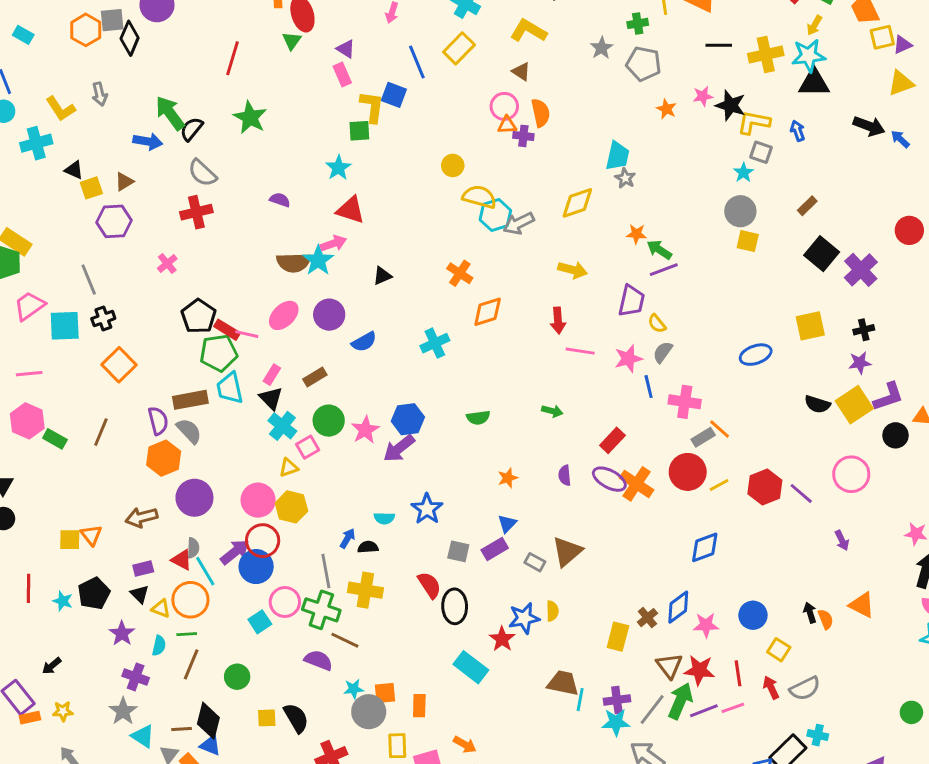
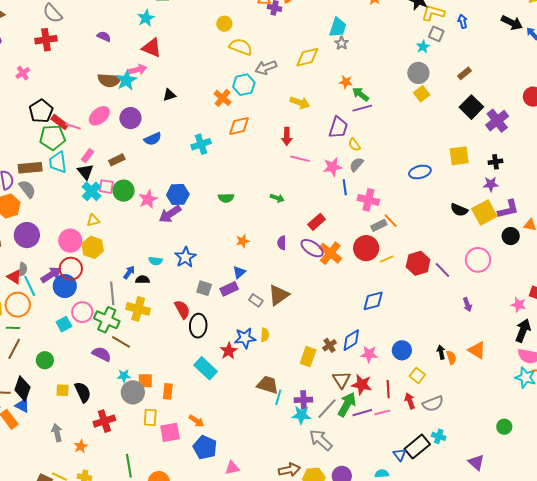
cyan hexagon: (495, 215) -> (244, 85), moved
yellow square: (748, 241) -> (422, 94), turned 35
pink square: (308, 447) -> (106, 187), moved, turned 35

